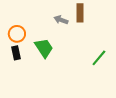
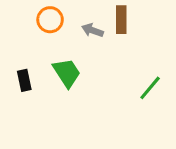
orange circle: (17, 34) -> (50, 20), moved

